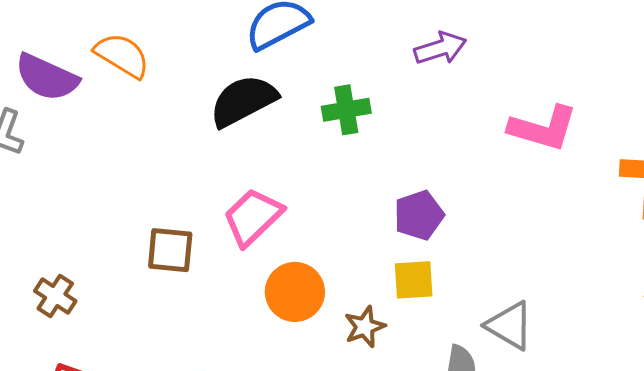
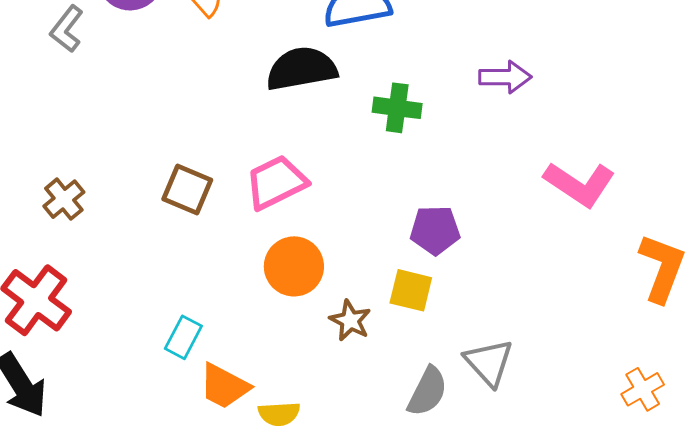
brown star: (365, 327) -> (350, 320), turned 30

